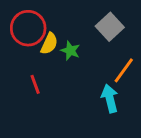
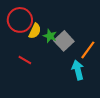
gray square: (110, 27) -> (64, 41), moved
red line: (35, 84) -> (25, 60), turned -40

